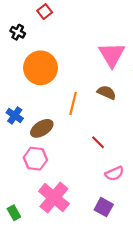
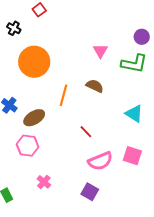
pink triangle: (112, 55) -> (100, 51), size x0.6
pink semicircle: (114, 174) -> (100, 161), size x1.4
pink cross: (54, 198) -> (44, 182), size x0.5

